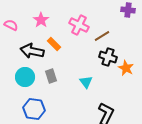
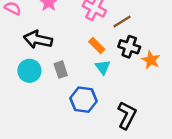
orange rectangle: (54, 44) -> (97, 46), moved
cyan triangle: (86, 82) -> (103, 67), moved
blue hexagon: (34, 109) -> (84, 100), moved

